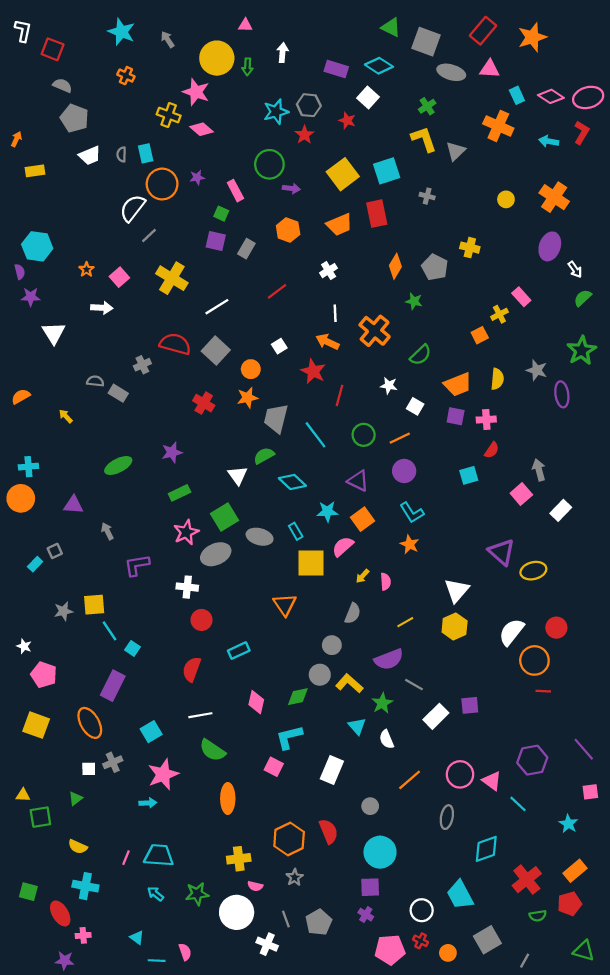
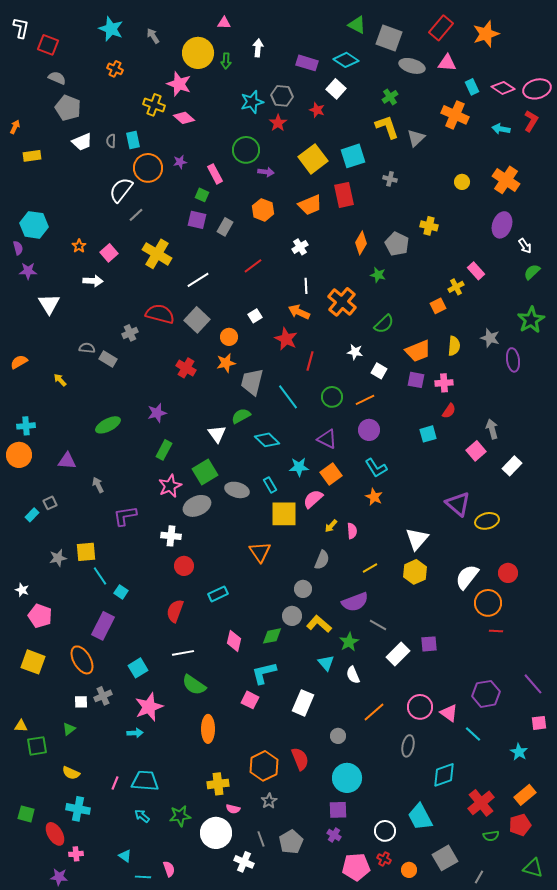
green rectangle: (180, 493) -> (164, 450), turned -36

